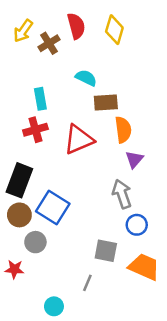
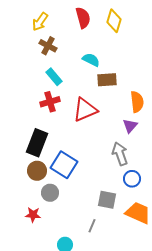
brown cross: (49, 43) -> (48, 46), moved, turned -30
cyan rectangle: (40, 99) -> (54, 77), turned -30
orange semicircle: (123, 130) -> (137, 102), moved

